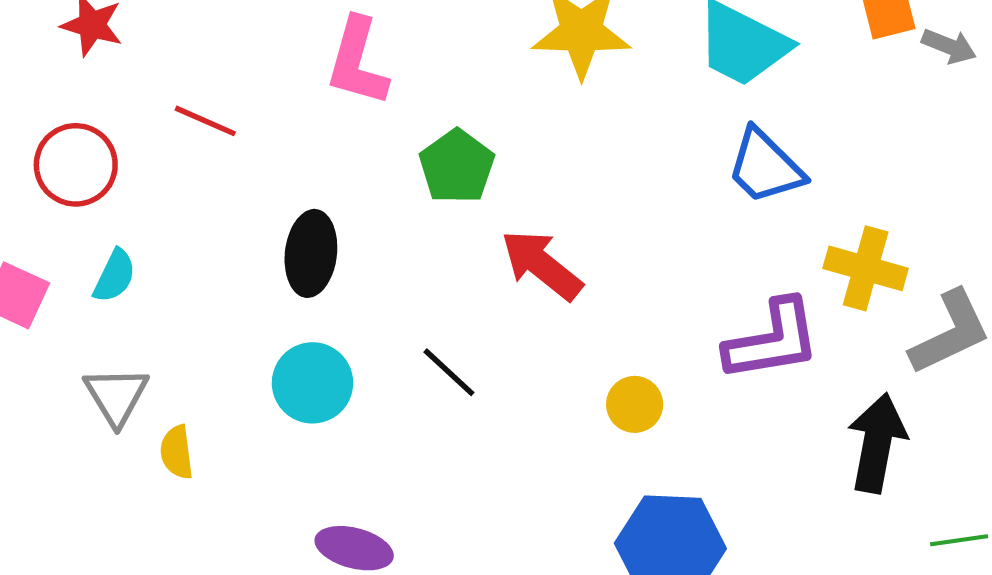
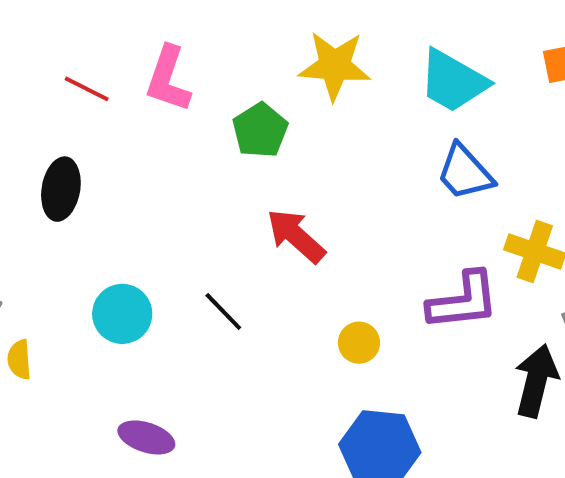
red line: (205, 121) -> (87, 89), moved
green pentagon: (457, 167) -> (260, 130), moved
black ellipse: (311, 253) -> (61, 189), moved

